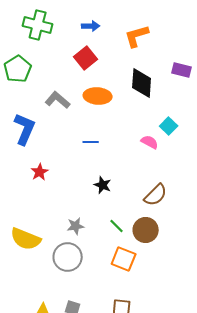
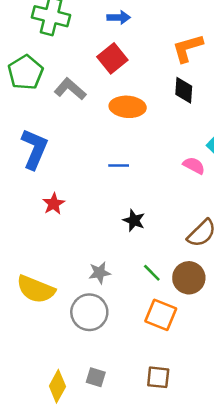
orange L-shape: (137, 36) -> (188, 48), moved
black diamond: (142, 83) -> (184, 90), size x0.7
gray L-shape: (58, 100) -> (70, 89), moved

